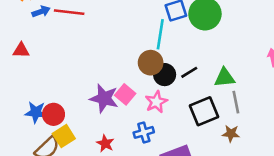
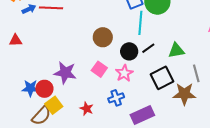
cyan line: (160, 34) -> (140, 23), moved
brown circle: (151, 63) -> (103, 37), moved
purple star: (104, 98) -> (65, 73), moved
gray line: (236, 102) -> (196, 73), moved
brown star: (231, 134) -> (184, 94), size x1.6

